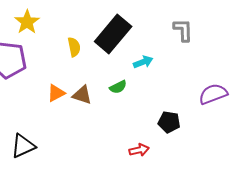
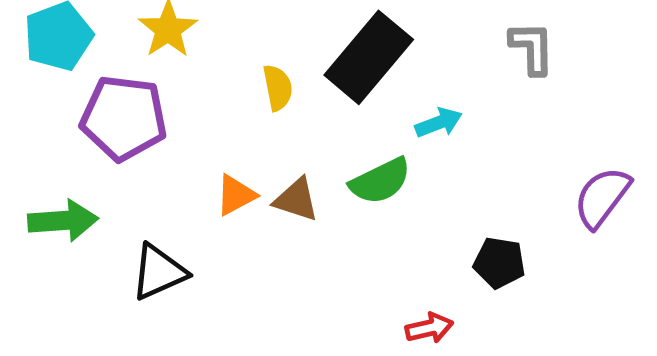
green semicircle: (118, 87) -> (380, 181), size x1.5
purple semicircle: (213, 94) -> (602, 197), turned -32
black triangle: (23, 146) -> (159, 272), moved

